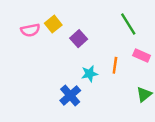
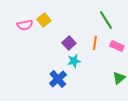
purple square: (79, 39) -> (69, 43), moved
orange line: (115, 65) -> (95, 43), moved

